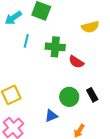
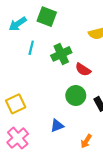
green cross: (55, 47) -> (61, 54), turned -30
green circle: (69, 97) -> (76, 96), moved

